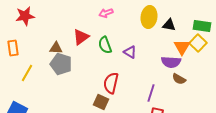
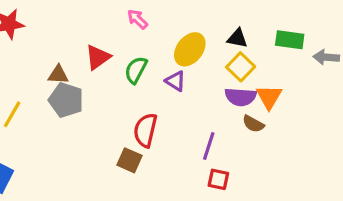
pink arrow: (106, 13) -> (137, 19), turned 64
yellow ellipse: (149, 17) -> (190, 49), moved, turned 30
yellow square: (198, 43) -> (241, 67), moved
green semicircle: (105, 45) -> (136, 70), turned 48
orange triangle: (182, 47) -> (269, 97), moved

